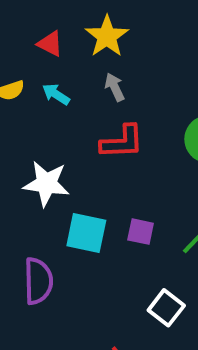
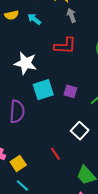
gray arrow: (115, 87) -> (71, 15), moved
cyan square: (86, 233) -> (43, 90), turned -35

